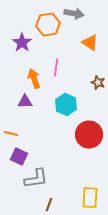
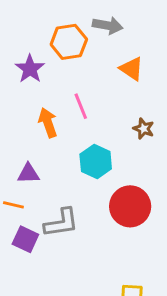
pink line: (56, 68) -> (81, 106), turned -30
purple triangle: (25, 102) -> (28, 173), moved
gray L-shape: (36, 179) -> (61, 223), moved

